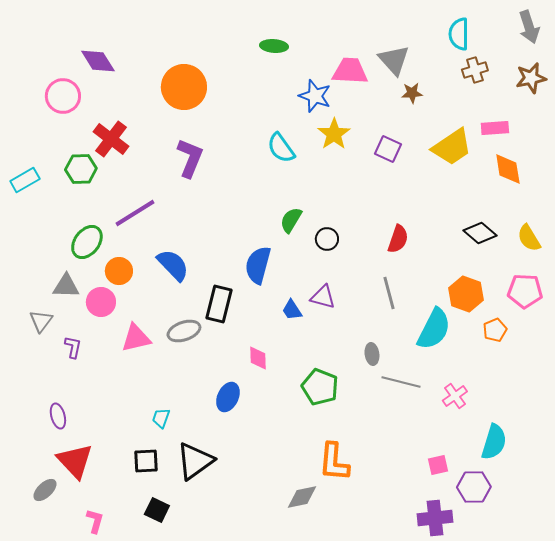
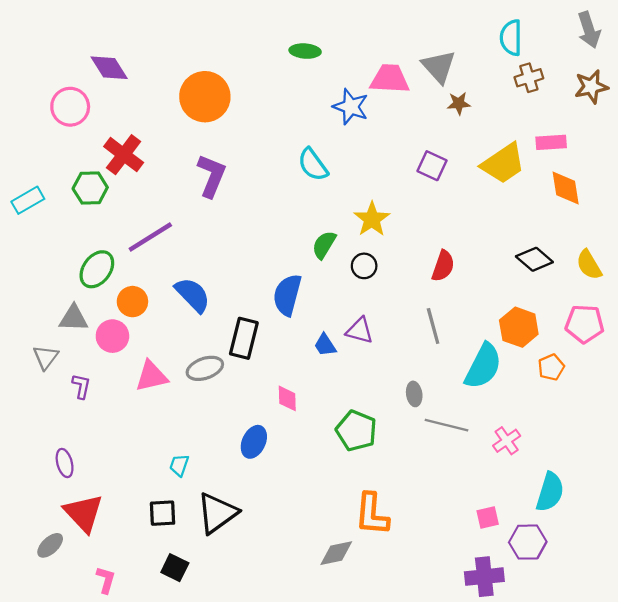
yellow star: (334, 134) -> (372, 219), moved

